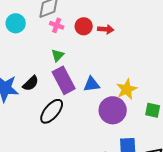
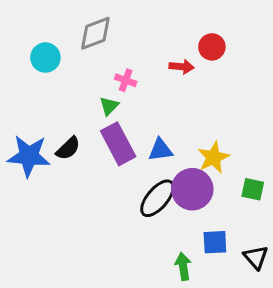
pink cross: (57, 25) -> (126, 80), moved
red circle: (84, 26) -> (212, 47), moved
black ellipse: (52, 111) -> (157, 198), moved

